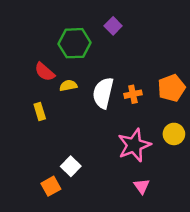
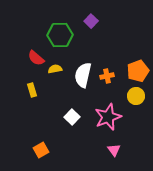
yellow circle: (174, 134) -> (136, 96), moved
white square: (71, 166) -> (72, 117), moved

